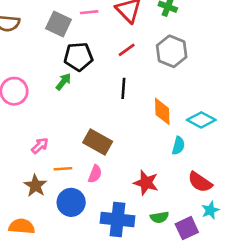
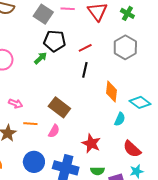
red line: (127, 50) -> (85, 48), moved
pink arrow: (40, 146) -> (16, 104), turned 56
blue circle: (71, 202) -> (34, 162), moved

